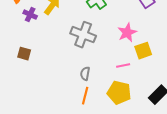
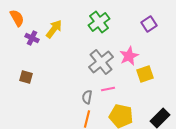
gray cross: (83, 35) -> (101, 62), moved, turned 30
pink line: (123, 66) -> (108, 89), moved

